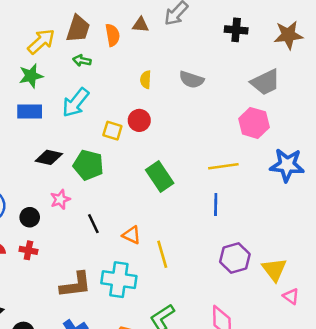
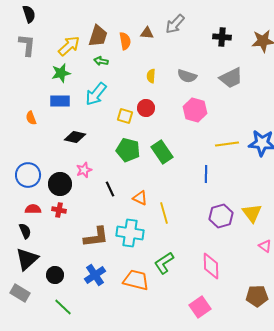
gray trapezoid: (265, 82) -> (231, 78), moved
pink hexagon: (254, 123) -> (195, 110), moved
green pentagon: (88, 165) -> (128, 150), moved
yellow line: (223, 166) -> (227, 144), moved
black circle: (30, 217) -> (60, 184), size x1.5
yellow triangle: (274, 269) -> (252, 213), moved

